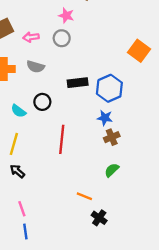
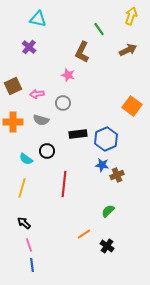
gray circle: (62, 38) -> (63, 103), moved
brown cross: (112, 137) -> (117, 175), moved
black arrow: (17, 171) -> (24, 223), moved
orange line: (84, 196) -> (84, 234), turned -56
black cross: (99, 218) -> (107, 246), moved

